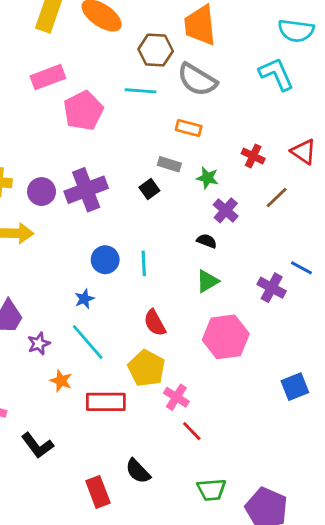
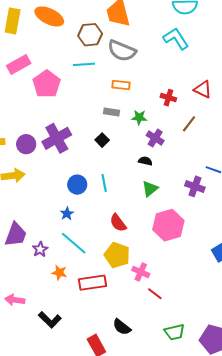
black square: (149, 189) -> (102, 140), moved

